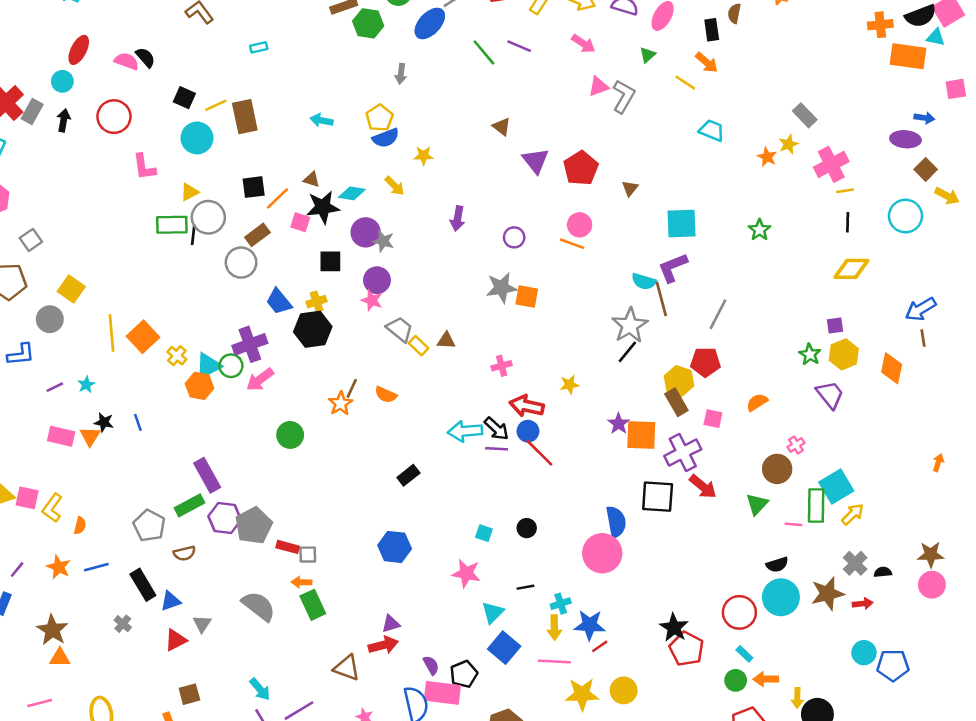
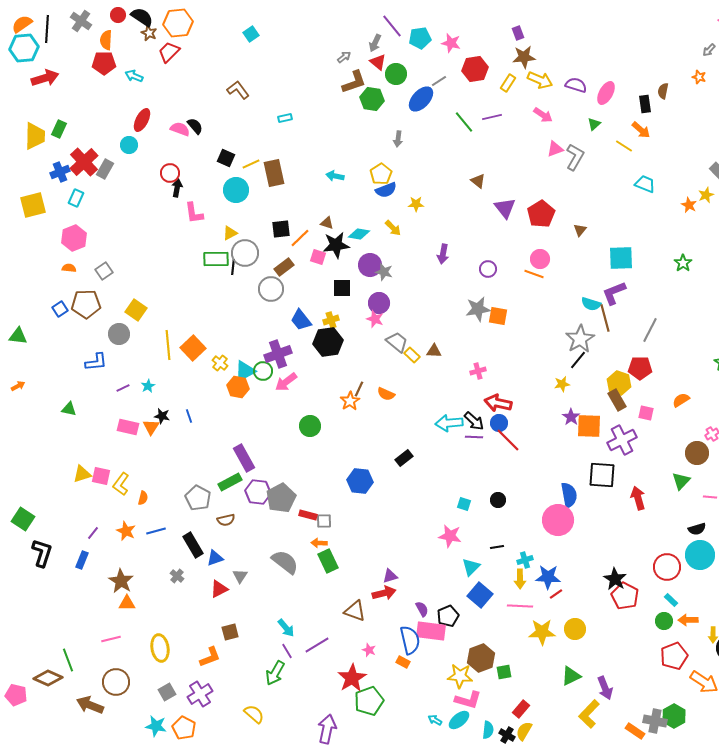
purple line: (519, 46) -> (492, 117), turned -36
red circle: (114, 117) -> (170, 173), size x0.7
black arrow: (64, 120) -> (177, 188), moved
yellow star: (569, 385) -> (562, 384), moved
red arrow: (703, 487) -> (638, 498), moved, turned -145
blue hexagon: (395, 547) -> (360, 481), moved

